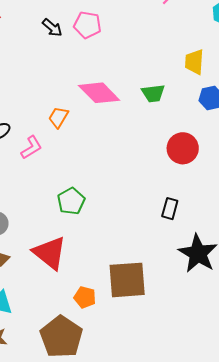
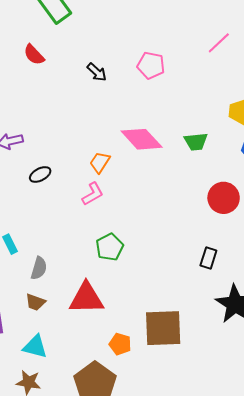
pink pentagon: (87, 25) -> (151, 65), moved
pink L-shape: (31, 148) -> (93, 194), moved
red triangle: (50, 253) -> (86, 298), turned -42

